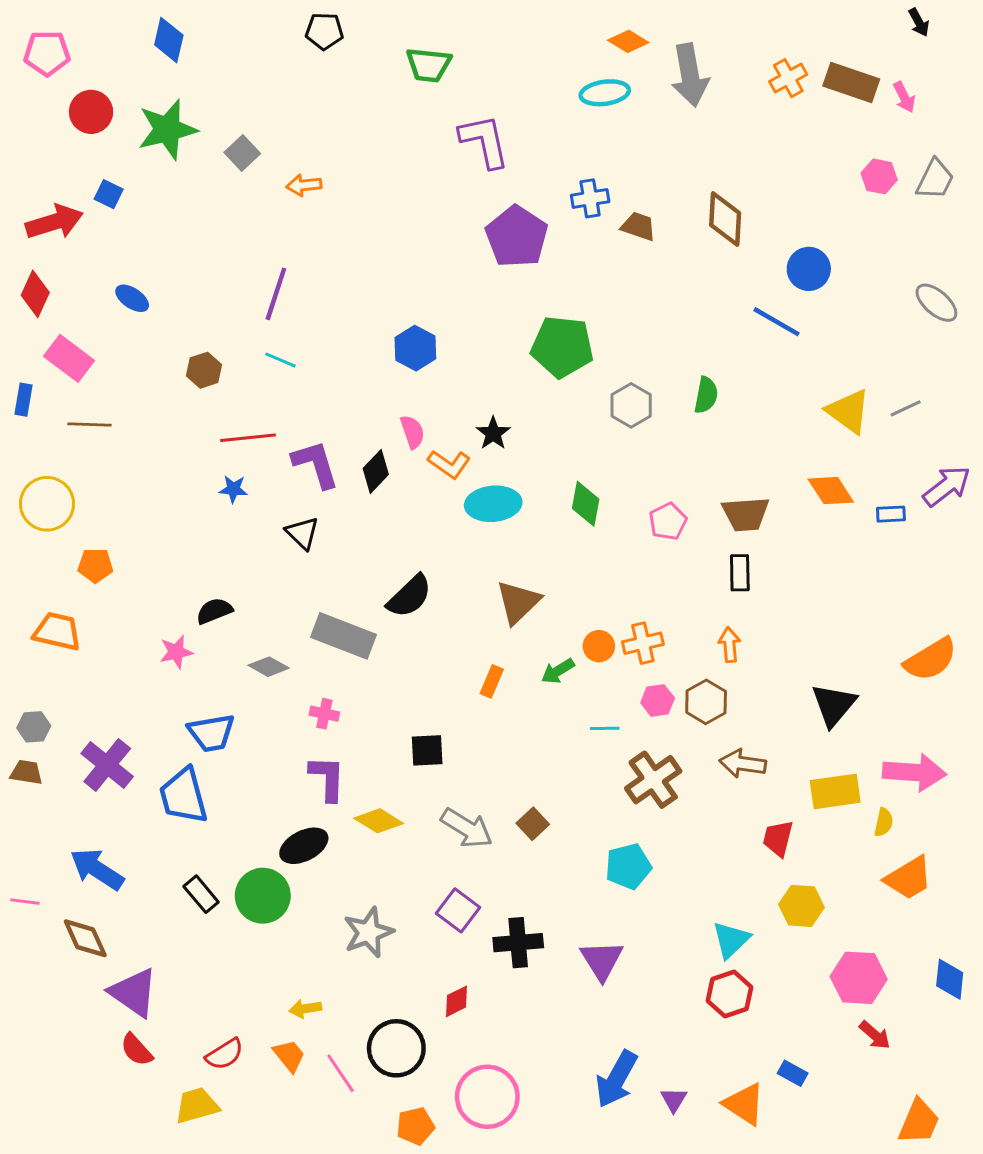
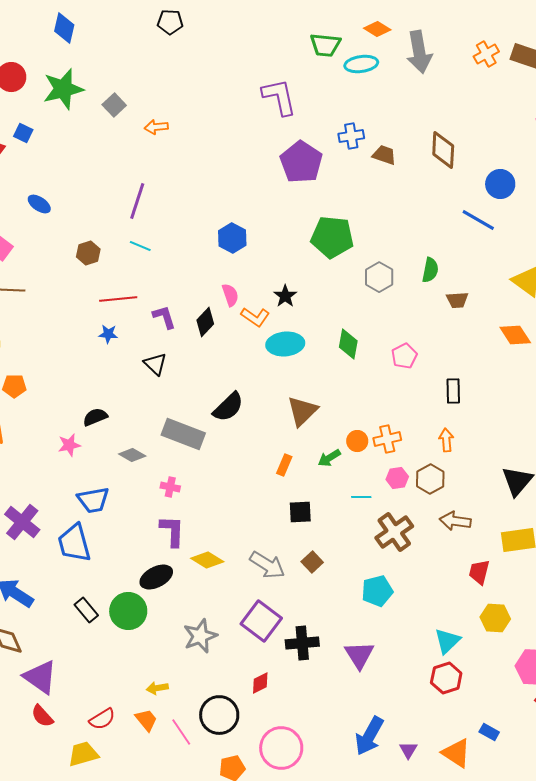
green trapezoid: (429, 65) -> (325, 45), moved
purple L-shape: (316, 464) -> (164, 317), size x0.7
brown trapezoid: (746, 514) -> (457, 300), moved, size x0.7
black square: (427, 750) -> (300, 512), moved
purple square: (458, 910) -> (261, 621), size x1.4

